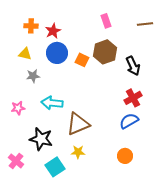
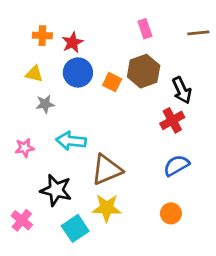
red cross: (133, 98) -> (172, 120), moved
yellow star: (78, 152) -> (107, 208), size x1.5

